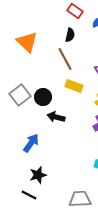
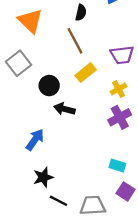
yellow rectangle: (74, 86) -> (86, 73), turned -60
gray square: (20, 95) -> (19, 63), moved
black line: (29, 195) -> (59, 201), moved

